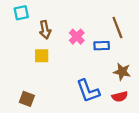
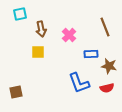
blue rectangle: (102, 46) -> (91, 54), moved
brown square: (27, 99) -> (16, 92), moved, turned -32

